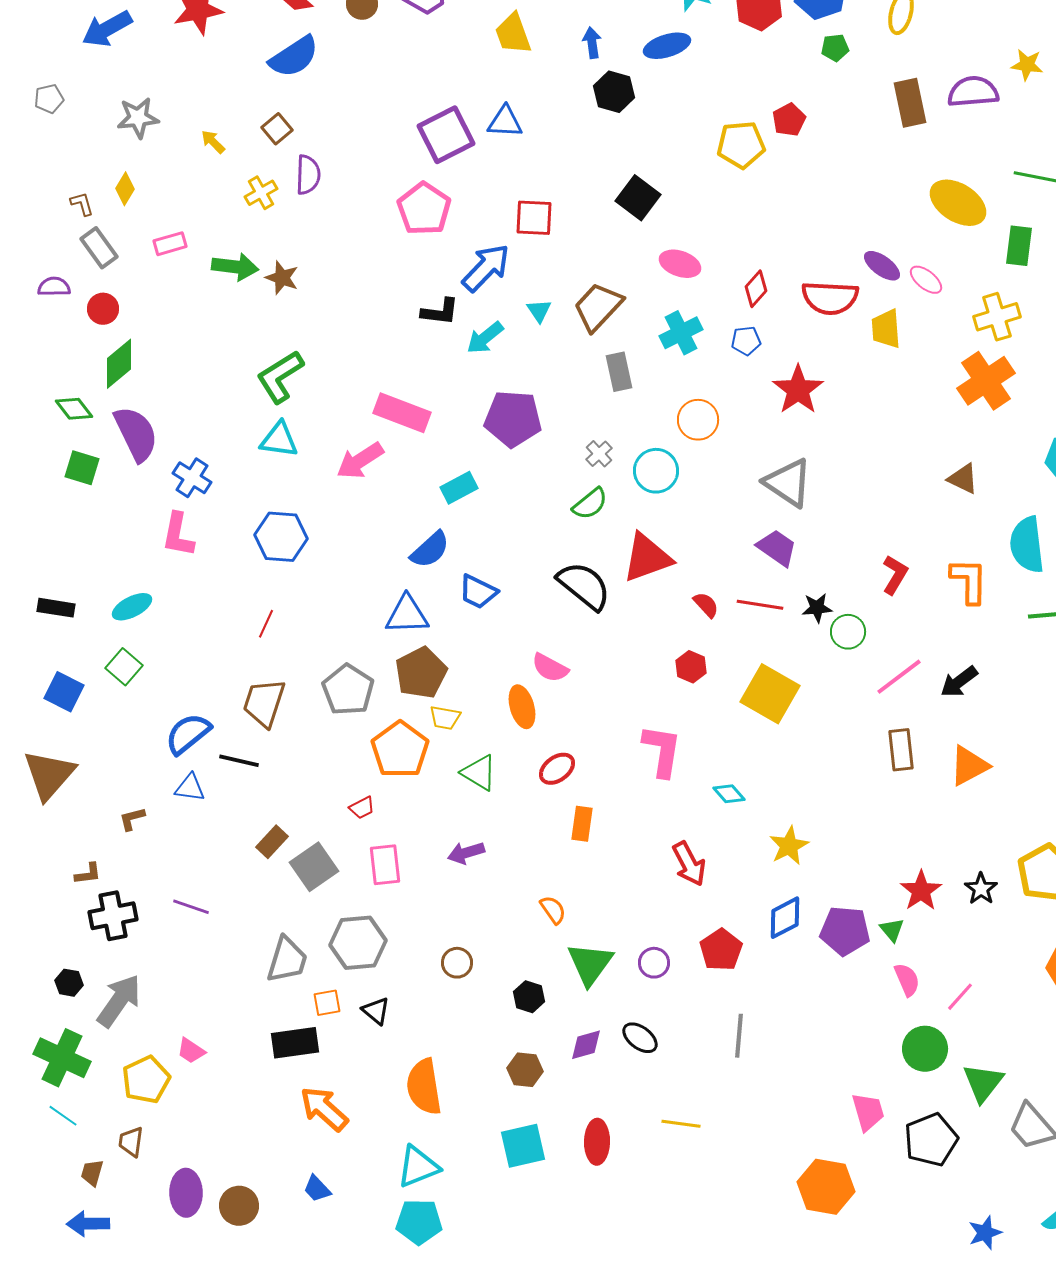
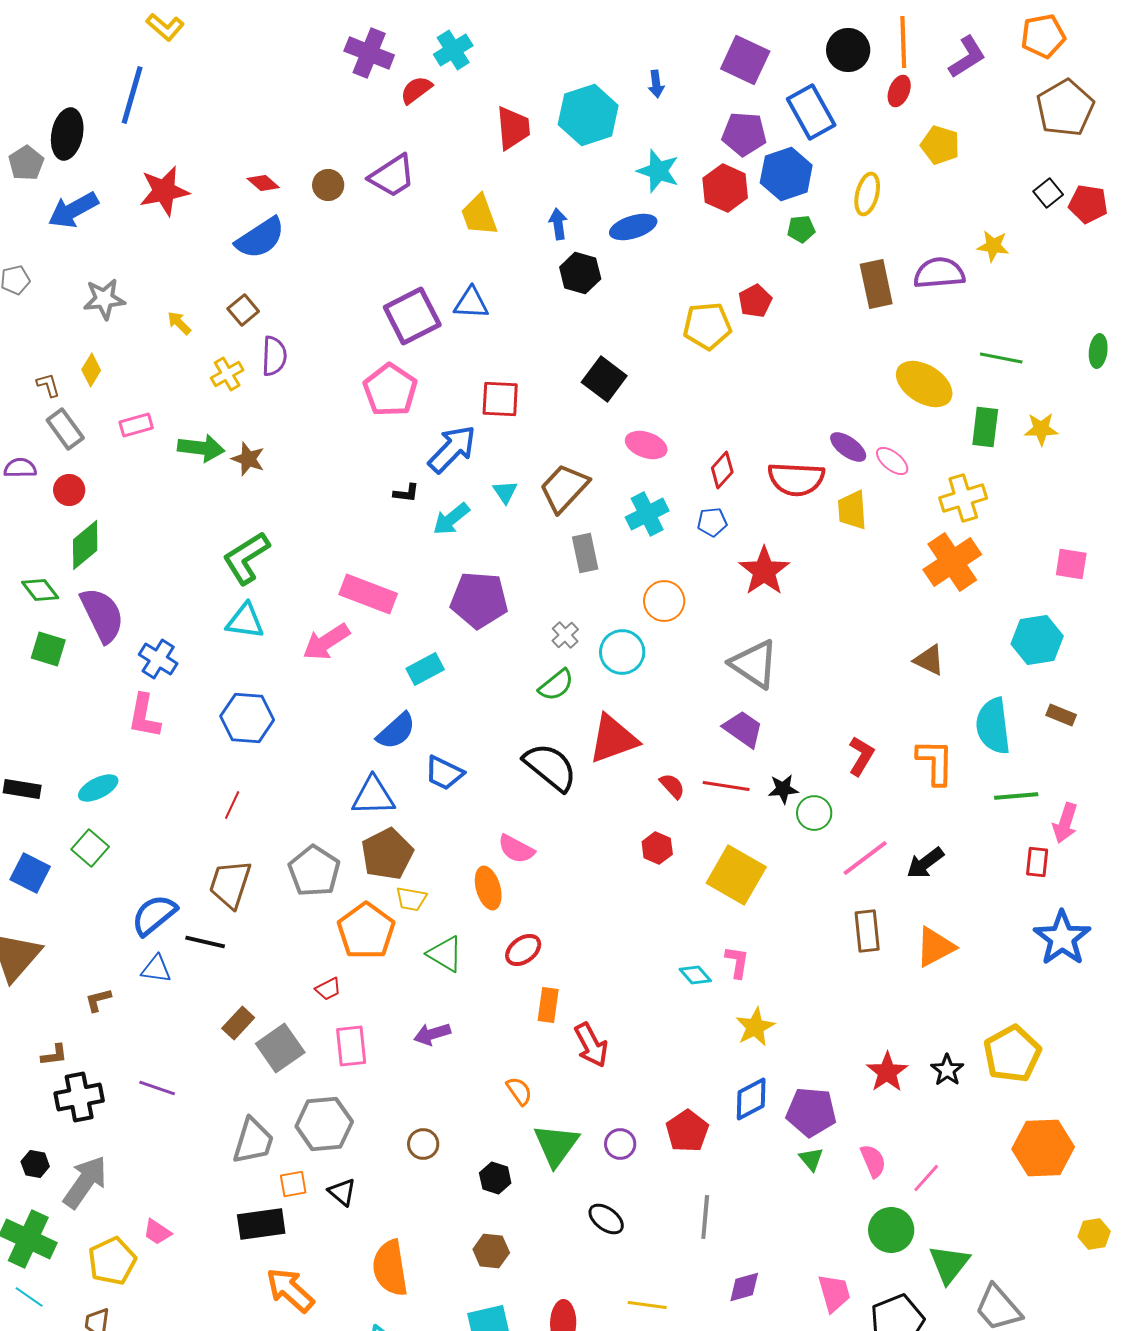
black L-shape: (440, 312) -> (406, 493), size x0.7
pink L-shape: (662, 751) -> (737, 962), moved, size x0.6
red arrow: (689, 864) -> (591, 1045), moved
green triangle: (892, 930) -> (811, 1159), moved
purple diamond: (586, 1045) -> (744, 1287), moved

